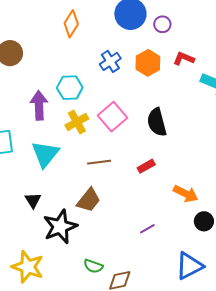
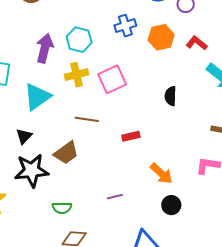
black semicircle: (157, 122) -> (171, 96), moved, size x0.7
black triangle: (33, 200) -> (24, 136), moved
green semicircle: (93, 266) -> (62, 208), moved, turned -36

